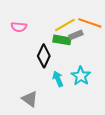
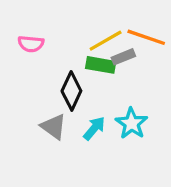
cyan arrow: (58, 79) -> (94, 128), turned 63
gray triangle: (30, 99) -> (54, 127), moved

